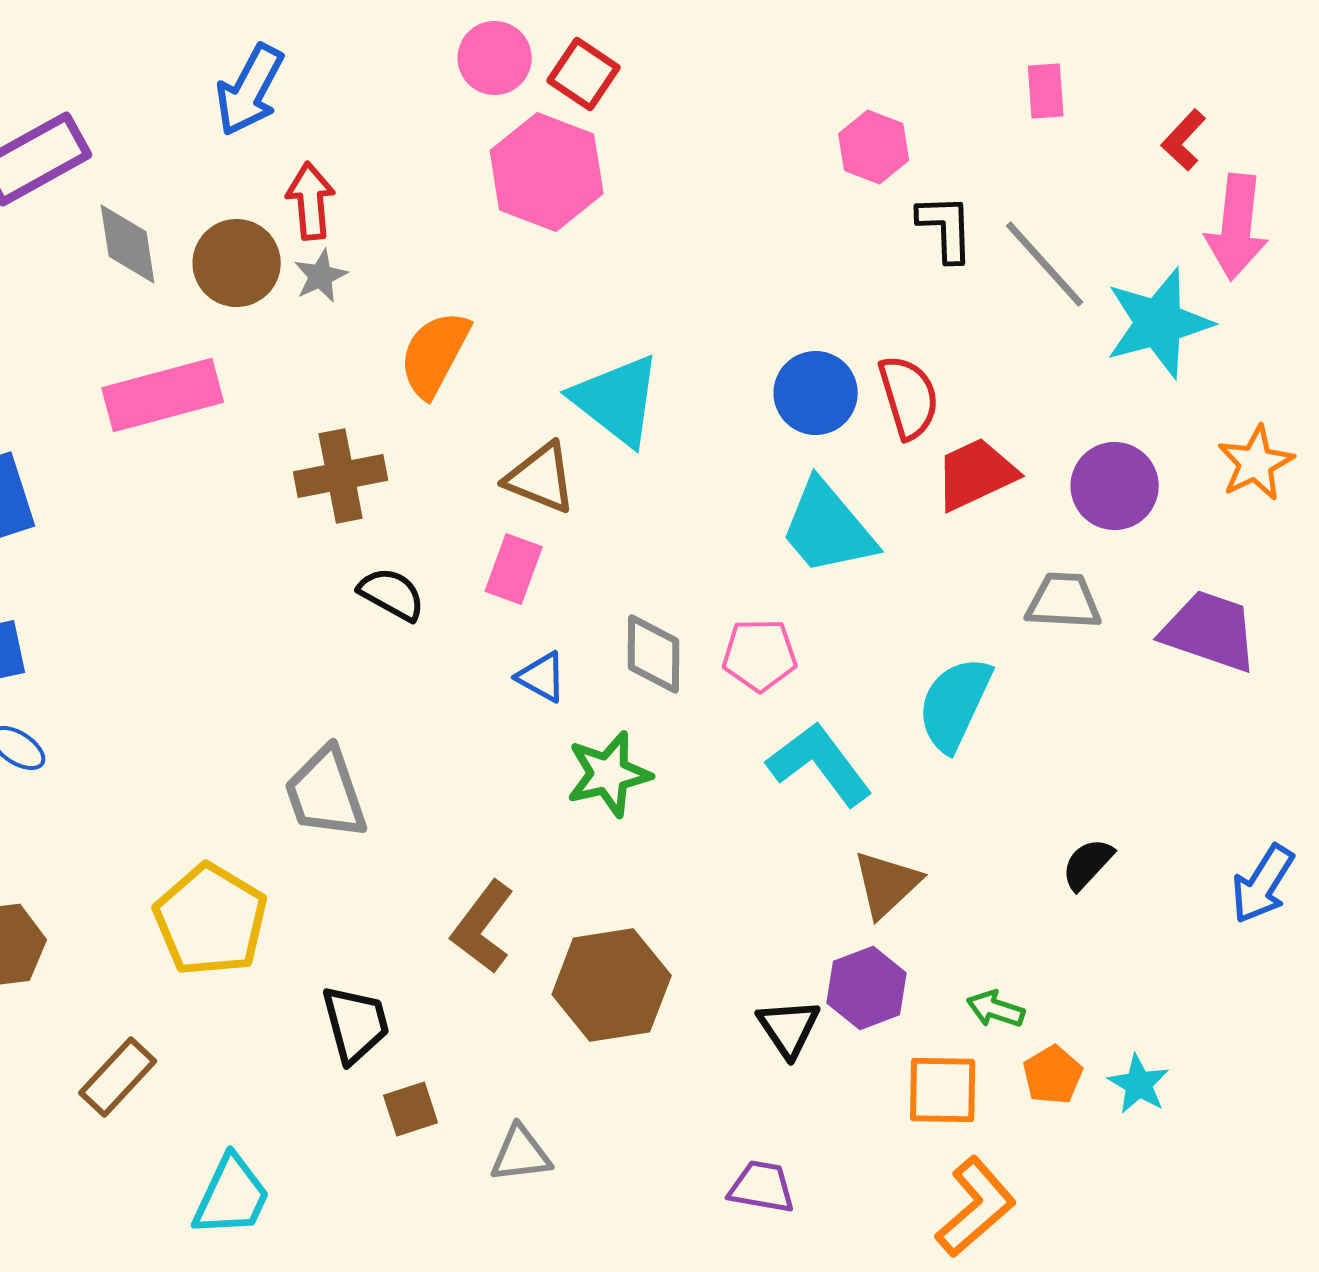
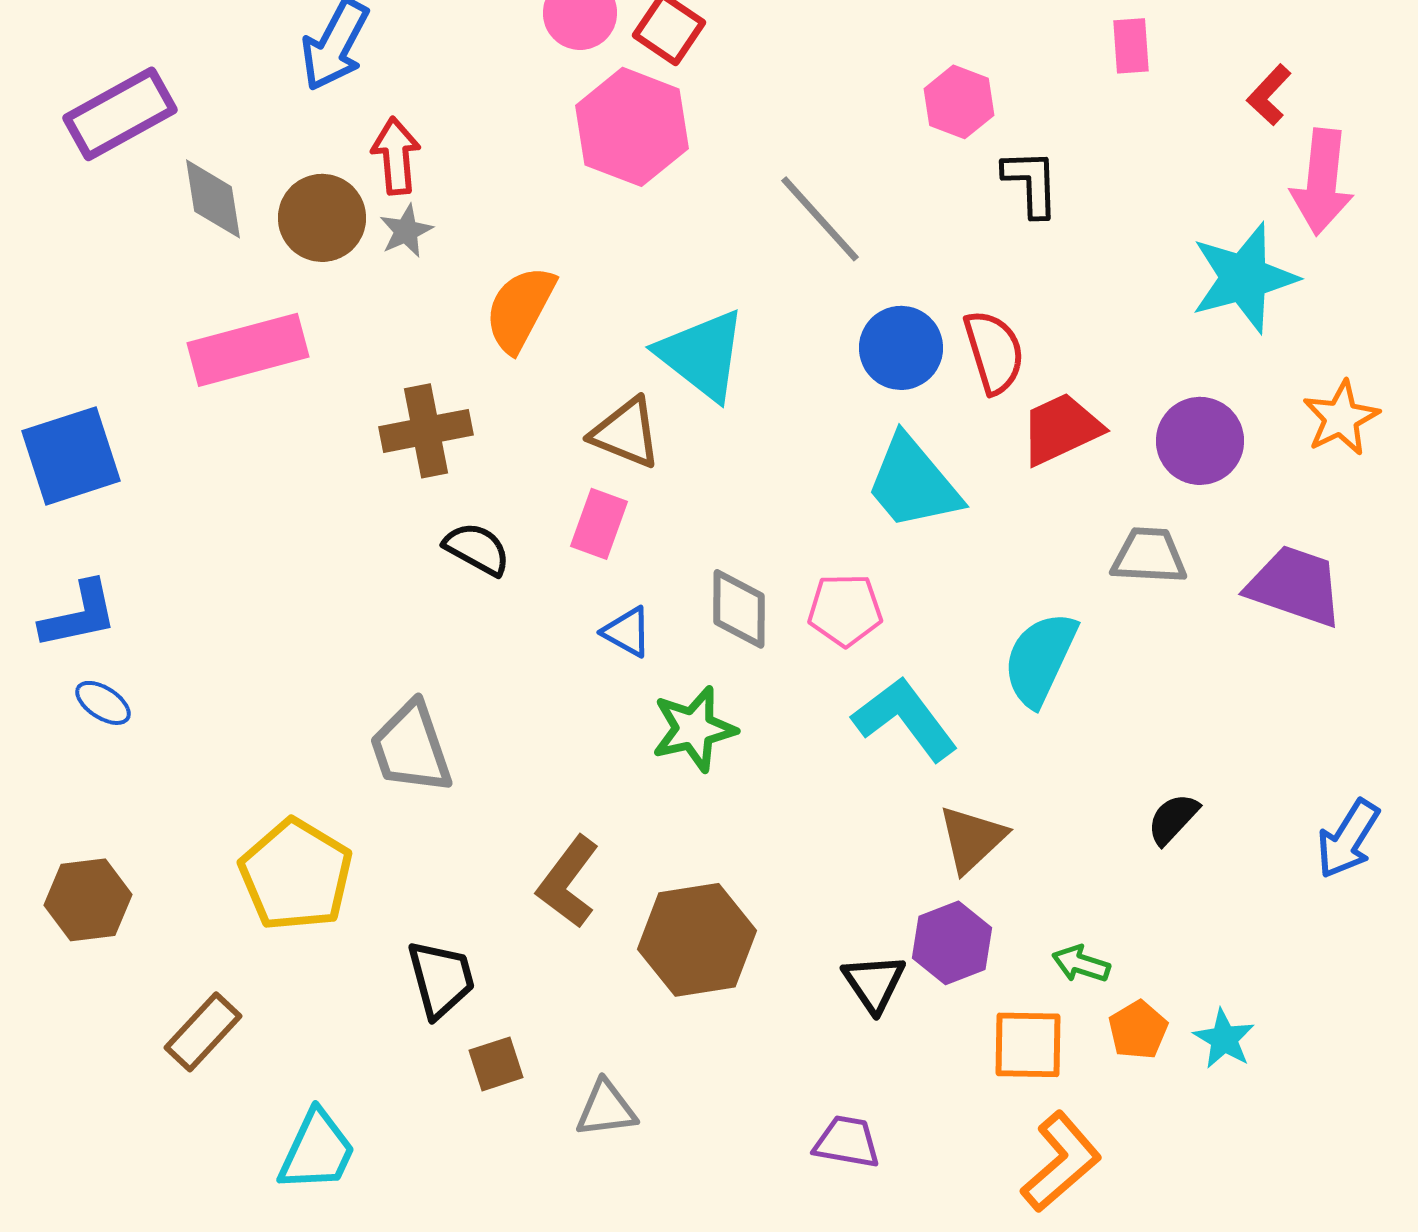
gray line: (1045, 264) -> (820, 219), moved

